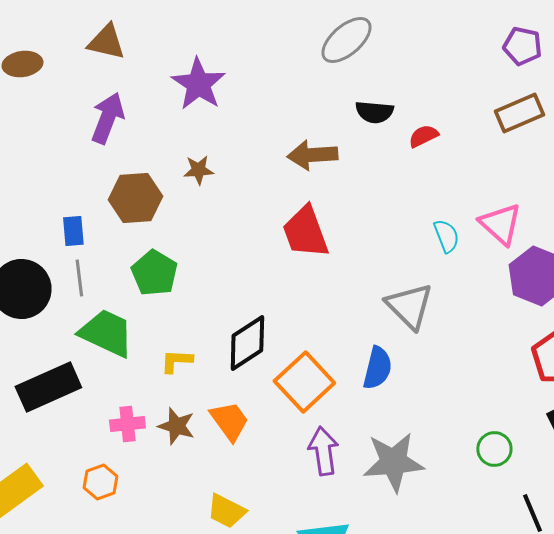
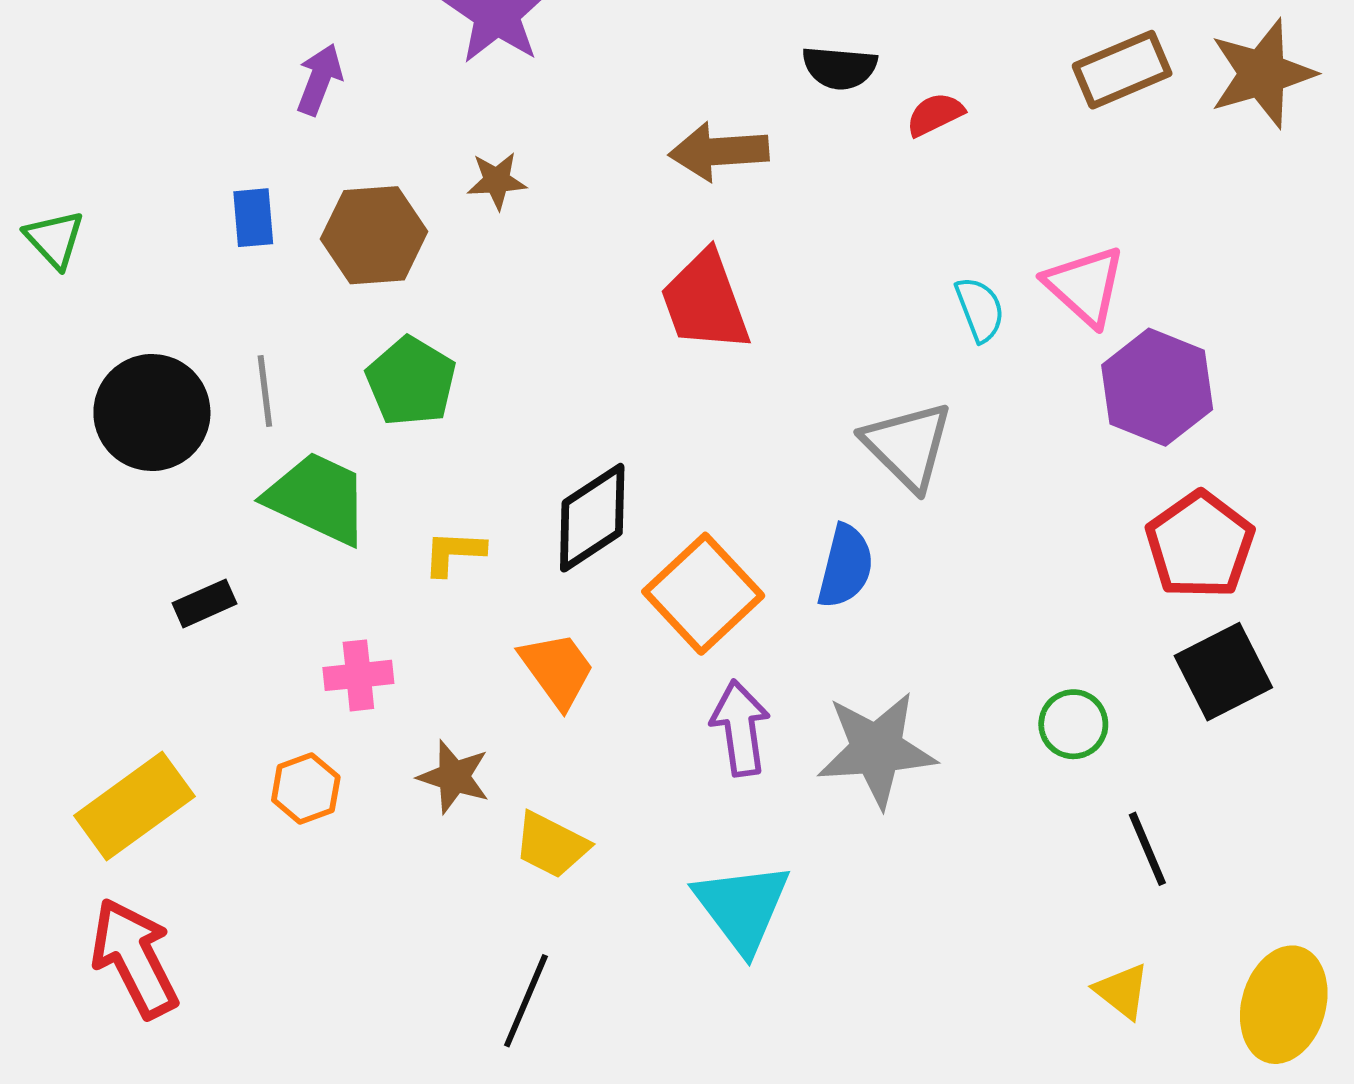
purple arrow: (107, 118) -> (319, 79), size x0.7
blue rectangle: (73, 231) -> (253, 218), moved
black rectangle: (48, 387) -> (205, 603), size x0.5
brown star: (176, 426) -> (454, 777), moved

